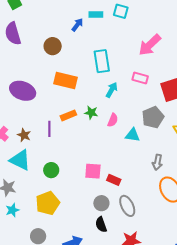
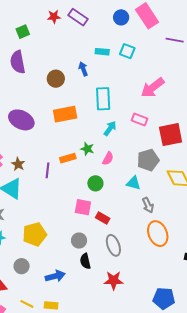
blue arrow: (77, 25) -> (83, 69), moved, turned -64
orange rectangle: (65, 80) -> (65, 114), turned -30
orange rectangle: (68, 115) -> (68, 158), moved
purple line: (49, 129) -> (48, 170), moved
cyan triangle: (133, 135) -> (134, 183), moved
gray arrow: (157, 162) -> (148, 205), turned -42
green circle: (51, 170) -> (95, 183), moved
gray circle: (101, 203) -> (79, 241), moved

